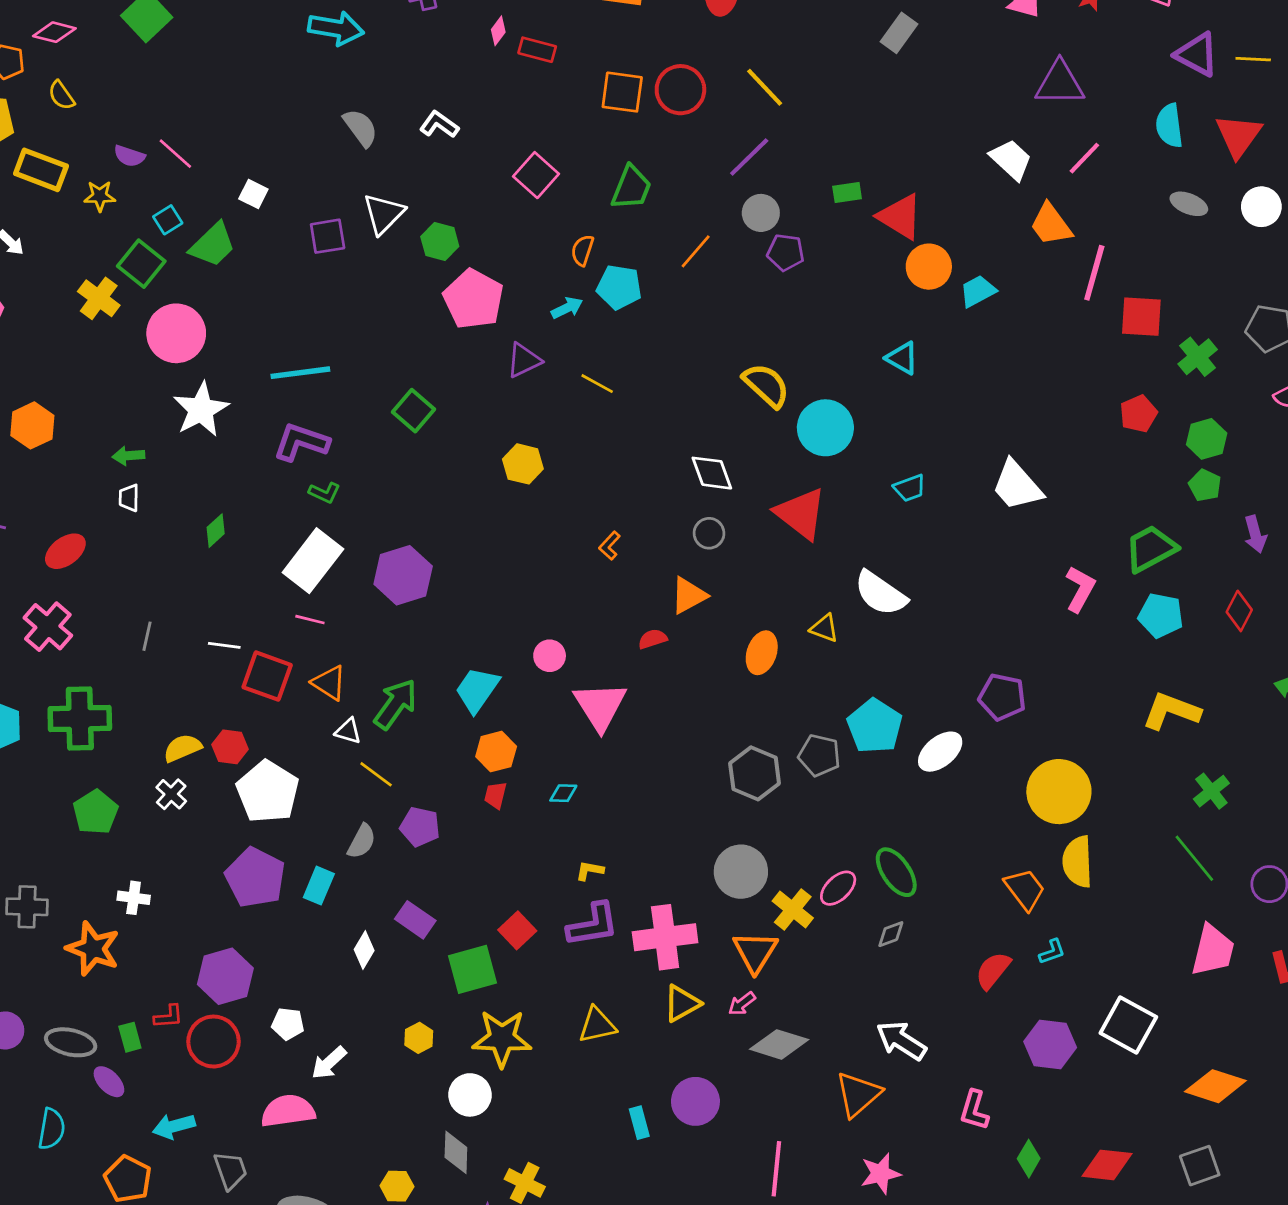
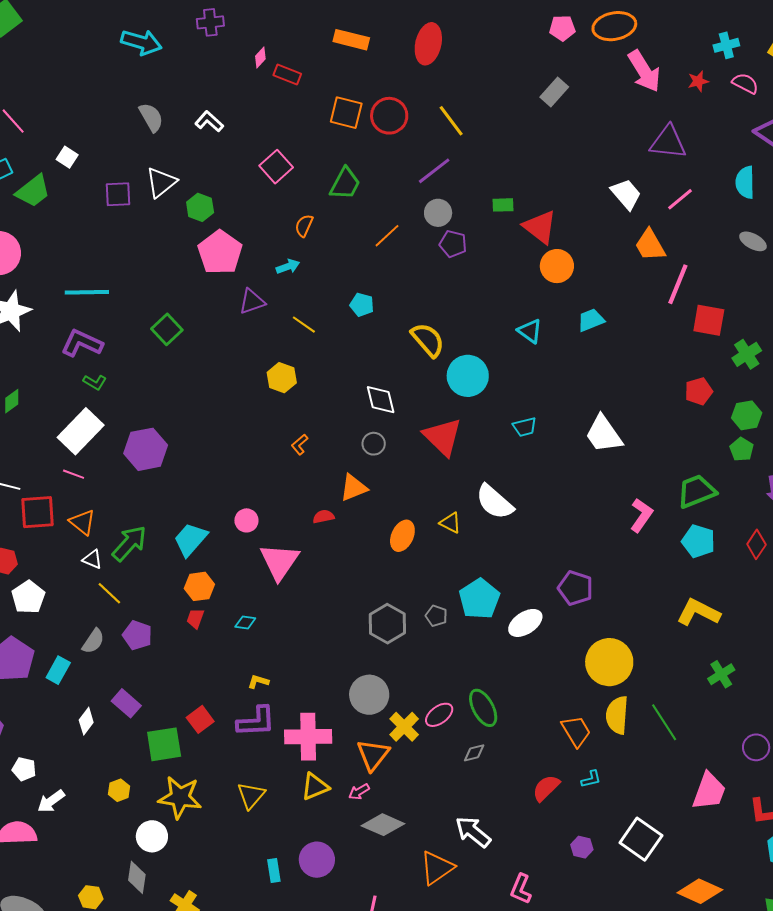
cyan pentagon: (619, 287) -> (362, 305), moved, size x0.7
cyan trapezoid: (978, 291) -> (591, 320), moved
yellow hexagon: (523, 464) -> (282, 378), moved
red square: (267, 676) -> (38, 512), turned -30
gray pentagon: (819, 755) -> (436, 616), size x0.7
white pentagon: (268, 792) -> (28, 597), size x0.7
green line: (1194, 858) -> (664, 722), moved
yellow triangle: (597, 1025) -> (251, 795), turned -44
purple hexagon: (1050, 1045) -> (582, 847), size x0.6

